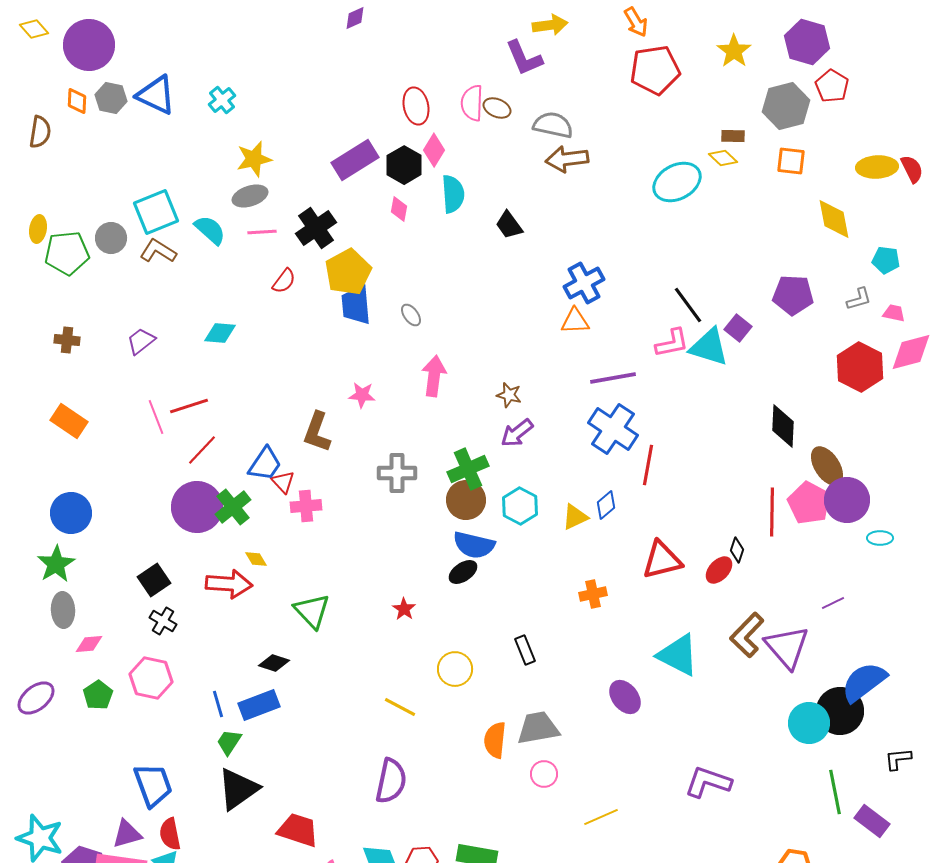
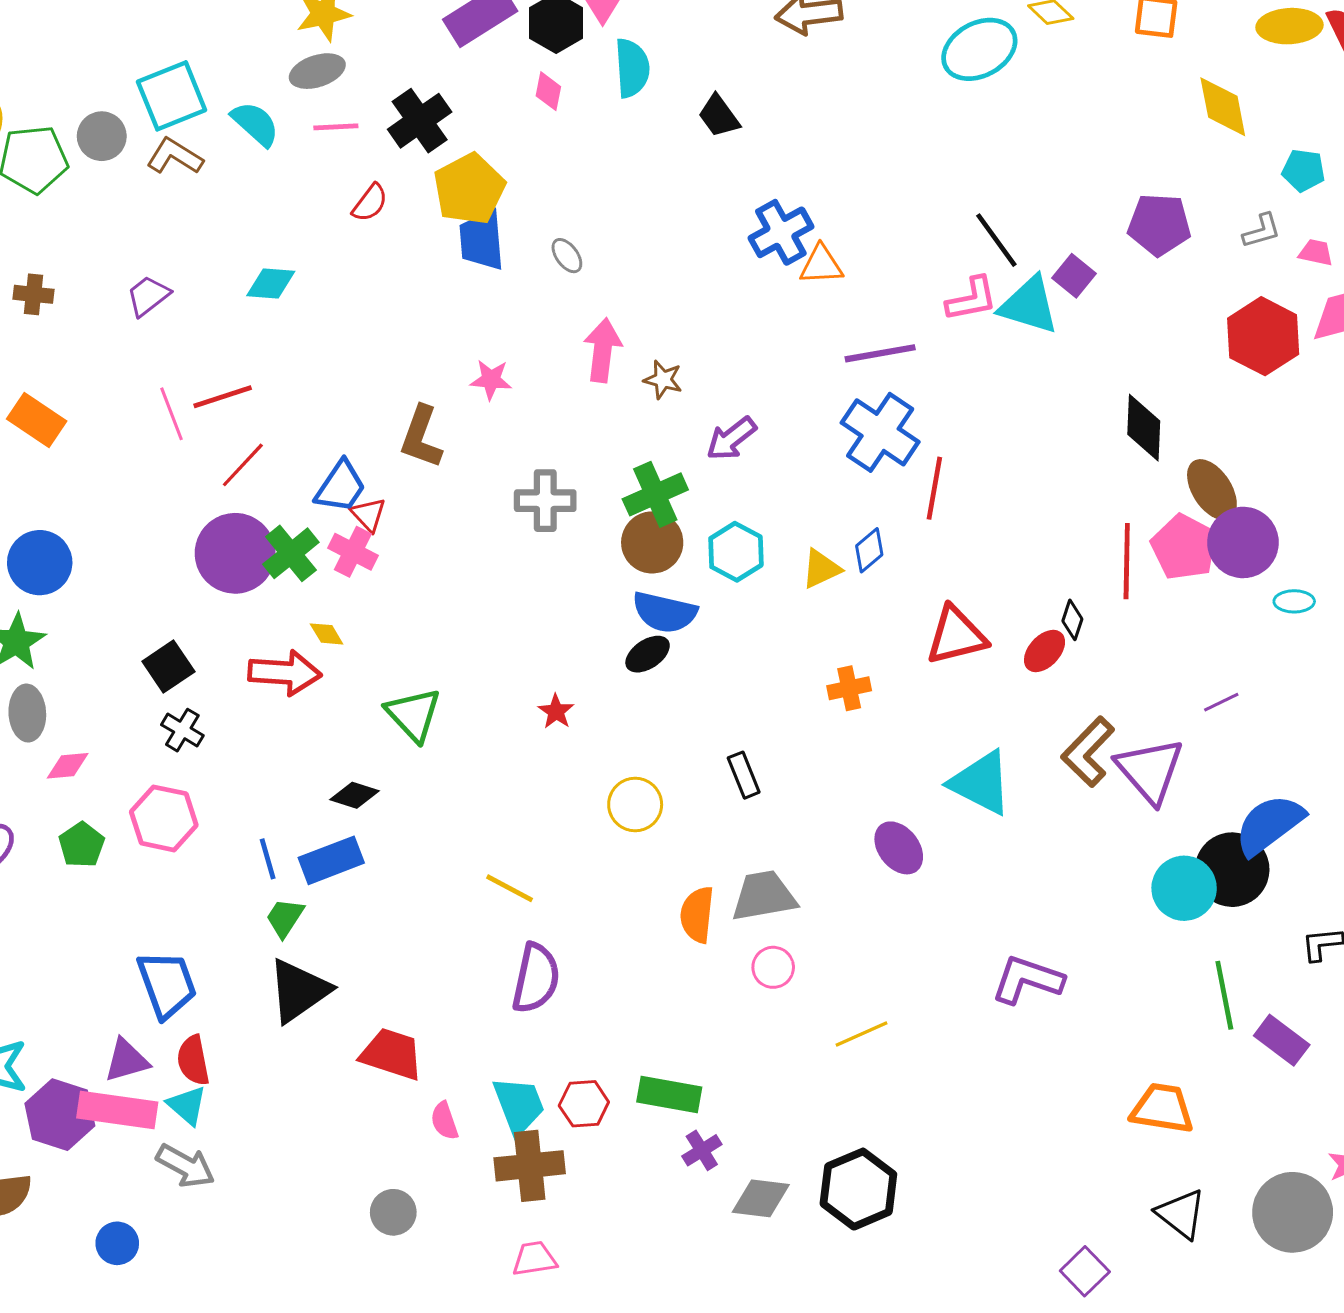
blue cross: (584, 283) -> (781, 232), moved
brown star: (509, 395) -> (663, 380), moved
pink cross: (306, 506) -> (353, 552), moved, turned 32
yellow line: (400, 707) -> (510, 888), moved

